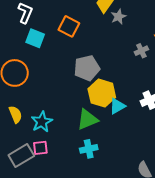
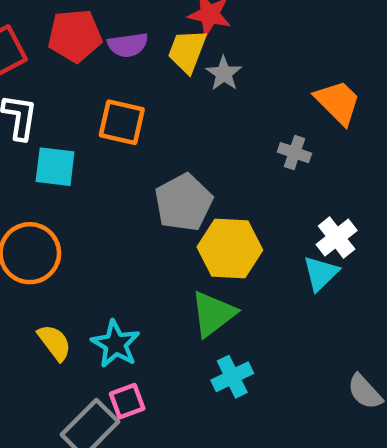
gray cross: (141, 51) -> (294, 153), moved, turned -32
cyan triangle: (117, 106) -> (321, 273), moved

